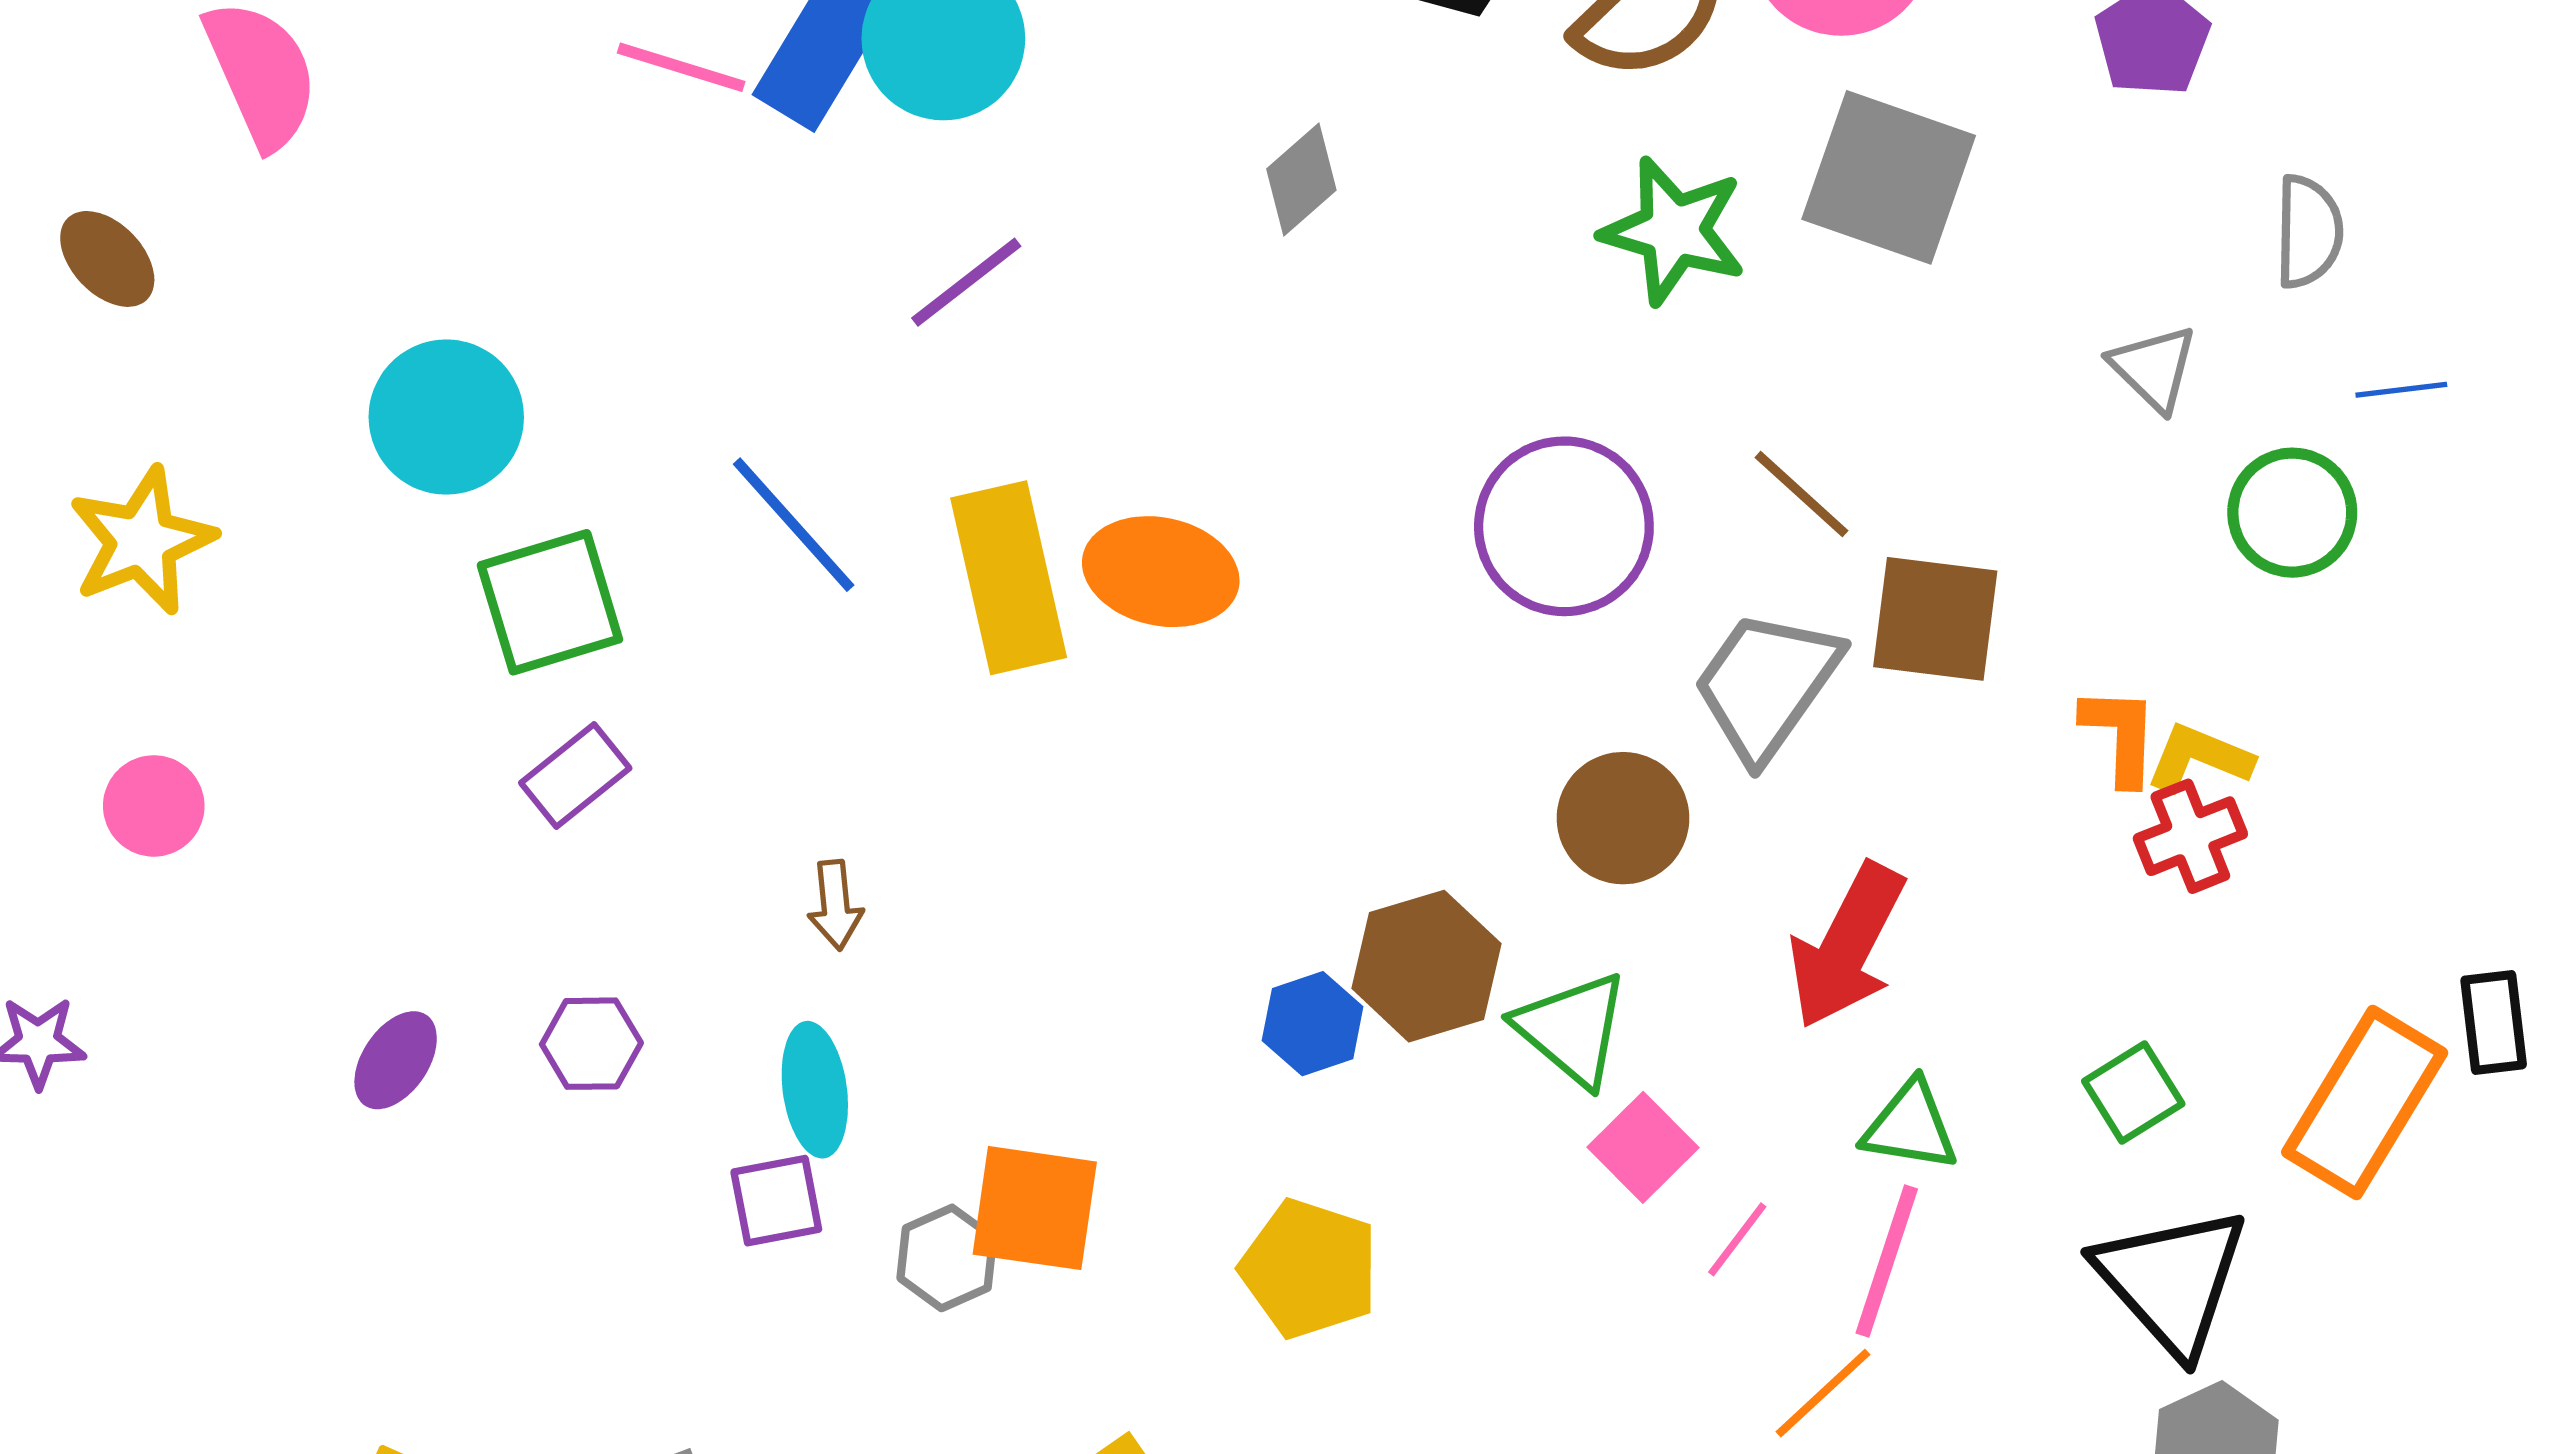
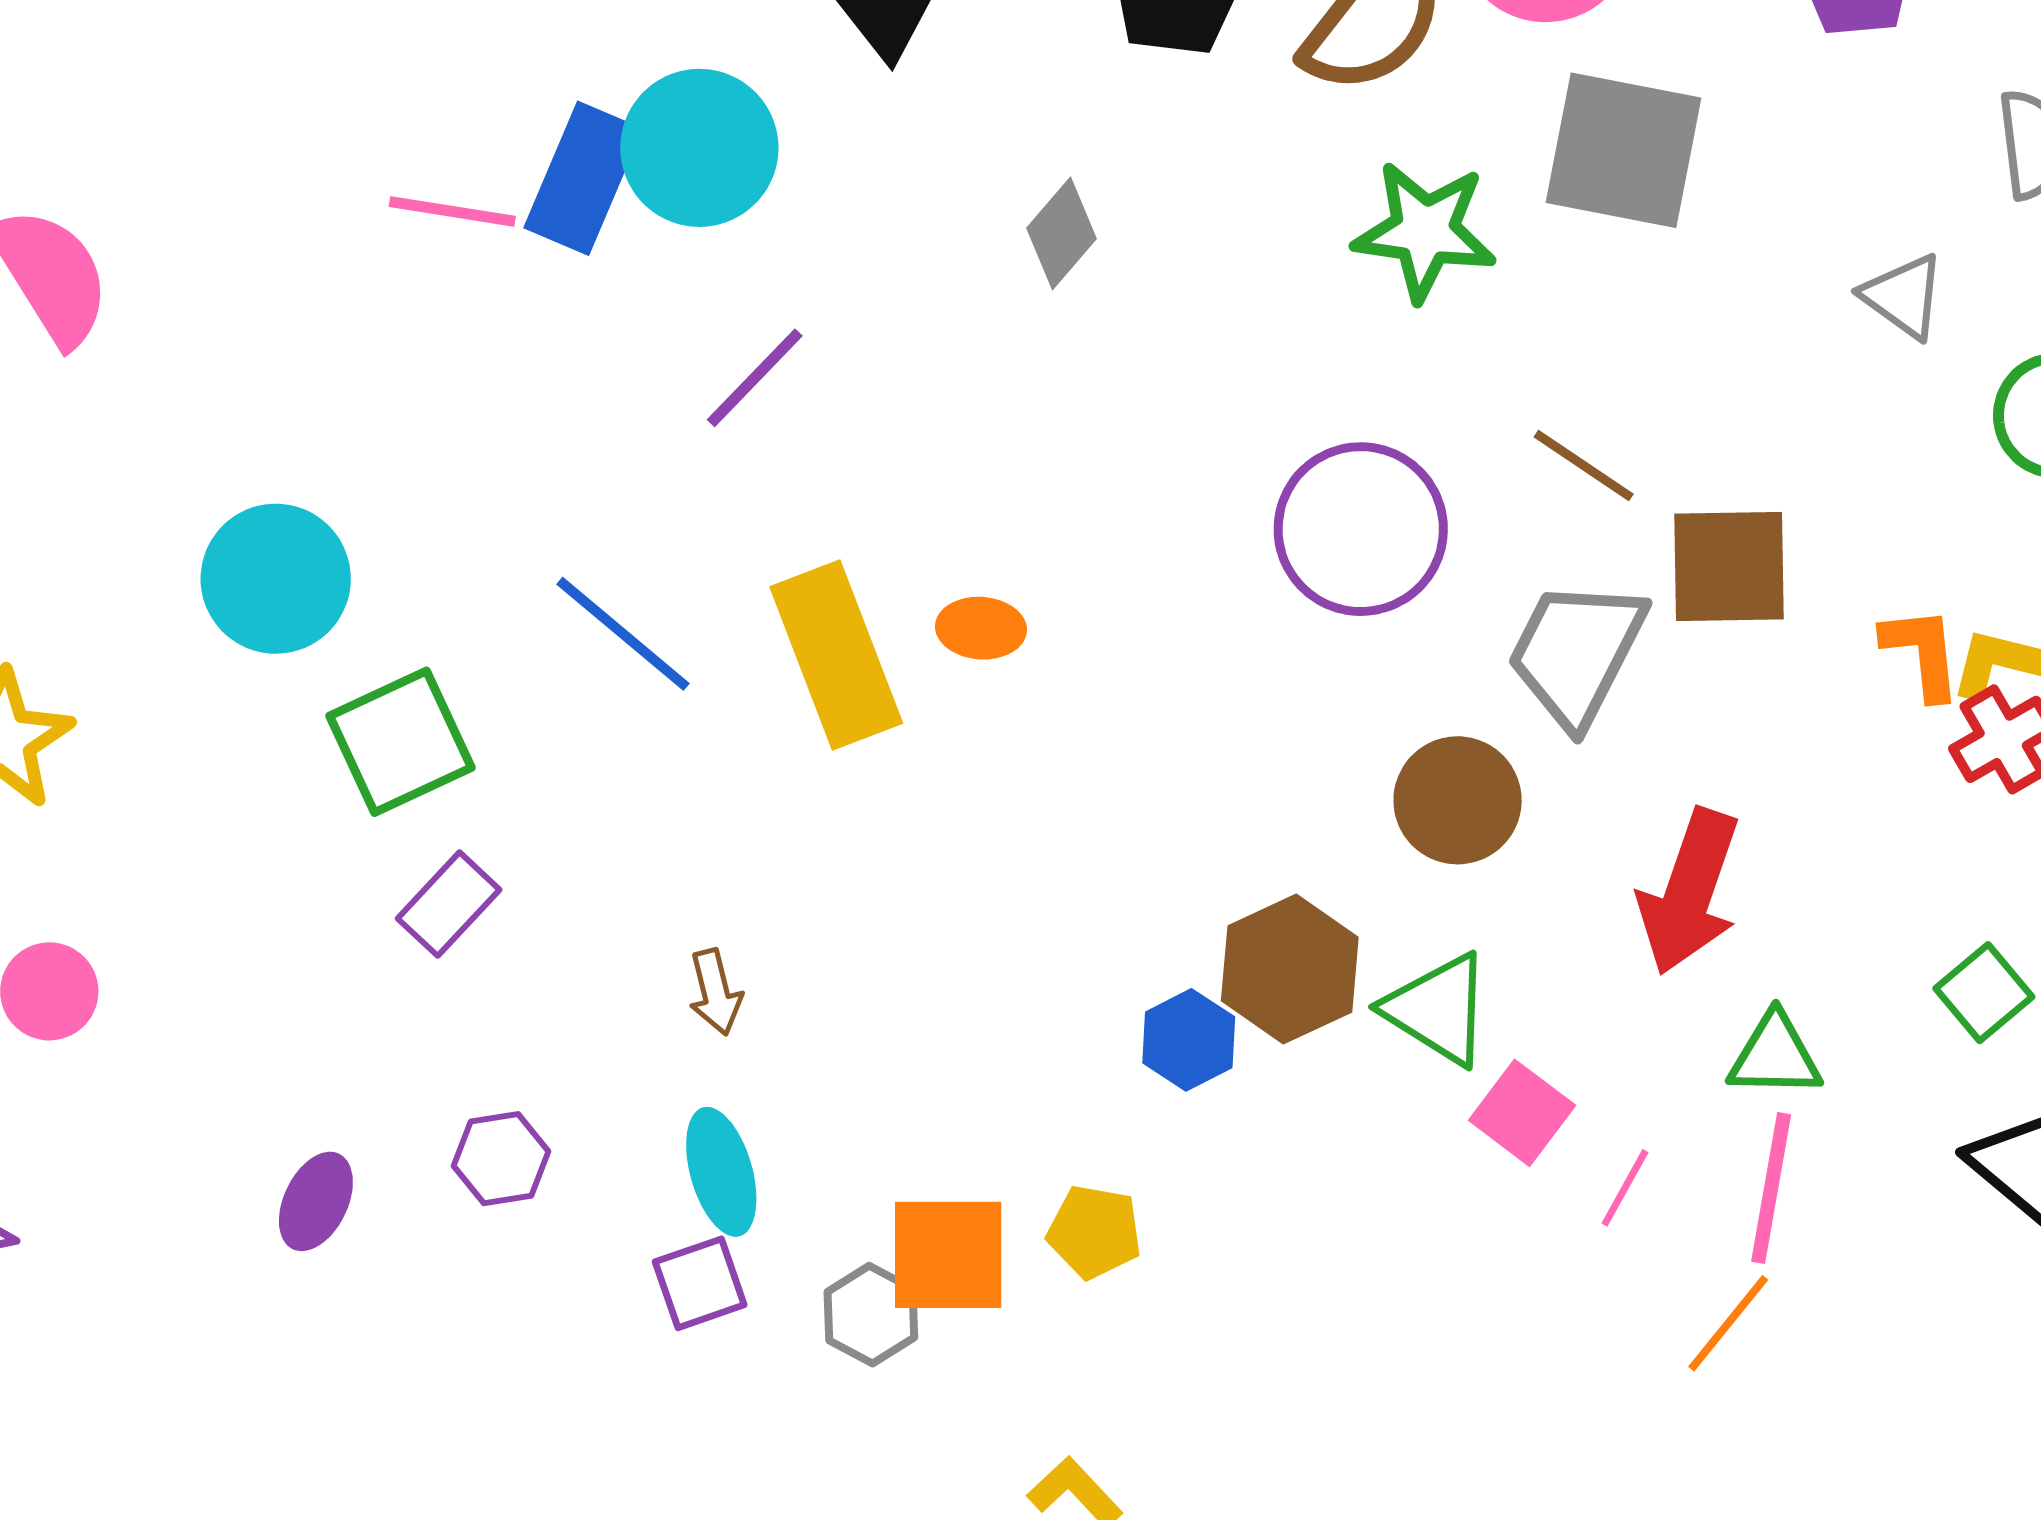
orange ellipse: (1161, 572) -> (981, 628), size x0.6
yellow pentagon: (1310, 1269) -> (1094, 1232), moved, size x0.7

